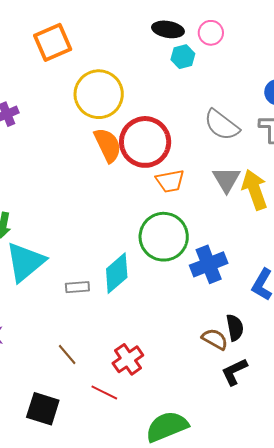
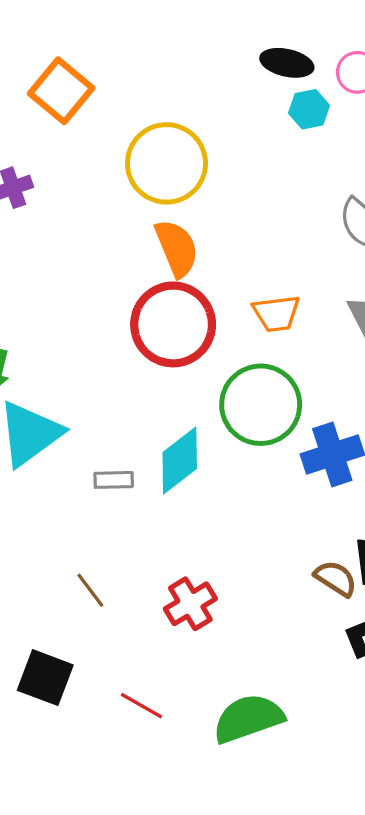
orange square: (53, 42) -> (61, 91), moved, turned -30
red circle: (145, 142) -> (173, 324), moved
red line: (104, 393) -> (142, 706), moved

